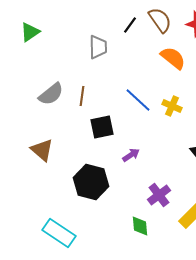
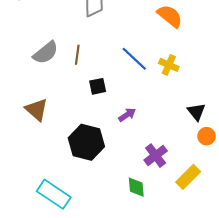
black square: (102, 127) -> (98, 86), size x0.7

